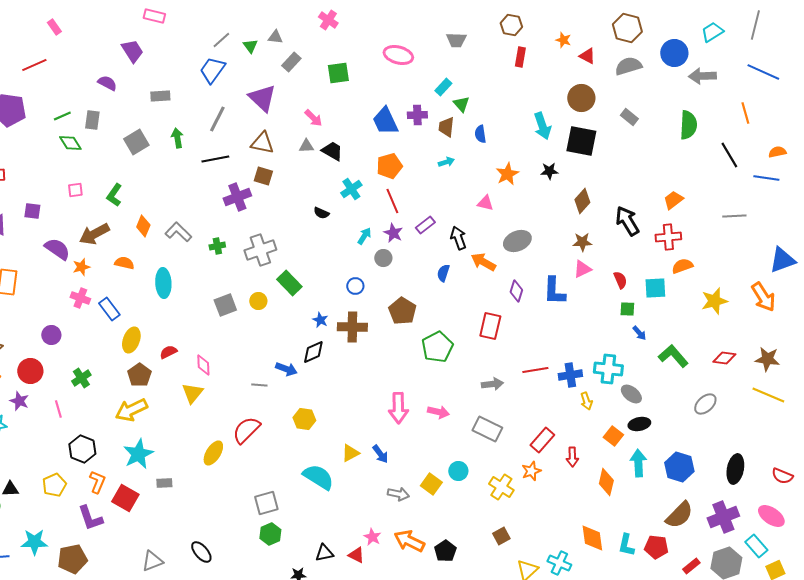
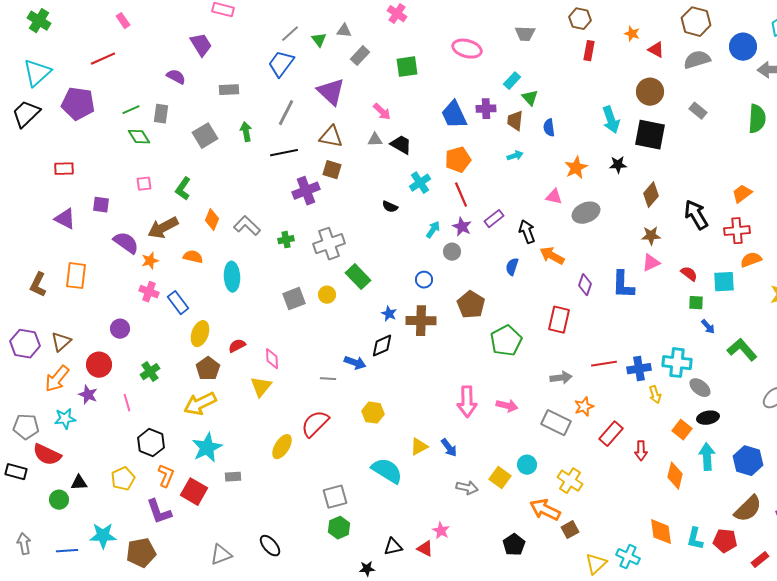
gray ellipse: (517, 241) -> (586, 213), moved
red semicircle: (620, 280) -> (689, 274), turned -30
orange star: (531, 471) -> (584, 407), moved
orange arrow: (409, 541) -> (545, 510), moved

